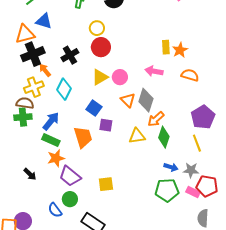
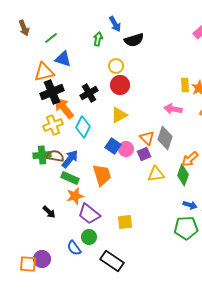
orange arrow: (45, 70) -> (64, 108), size x1.6
pink circle: (120, 77) -> (126, 149), moved
brown semicircle: (25, 103) -> (55, 156), moved
orange arrow: (156, 119) -> (190, 159), moved
purple square: (106, 125) -> (144, 154), moved, turned -32

